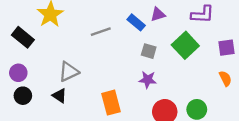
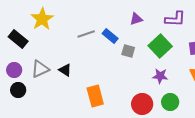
blue rectangle: (136, 22) -> (110, 36), moved
gray triangle: (69, 72) -> (40, 69), moved
purple star: (148, 80) -> (160, 76), moved
black triangle: (59, 96) -> (65, 70), moved

